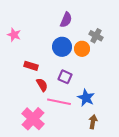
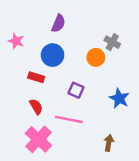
purple semicircle: (66, 20) -> (58, 23), moved
blue circle: (62, 47) -> (53, 55), moved
red semicircle: (42, 85) -> (36, 107), moved
blue star: (86, 98) -> (119, 98), moved

